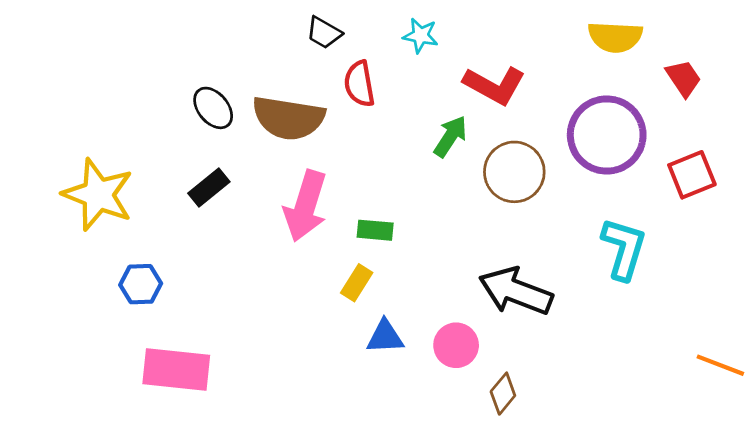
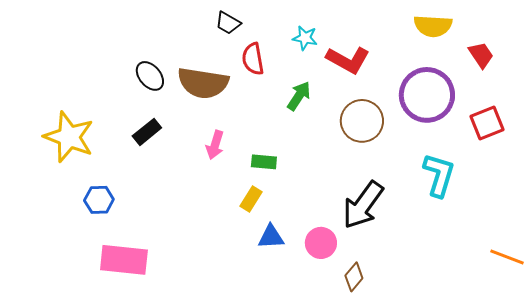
cyan star: (421, 36) -> (305, 38), moved
green arrow: (450, 136) -> (299, 96), moved
pink arrow: (305, 206) -> (215, 145), size x0.6
black arrow: (516, 291) -> (363, 205), turned -75

